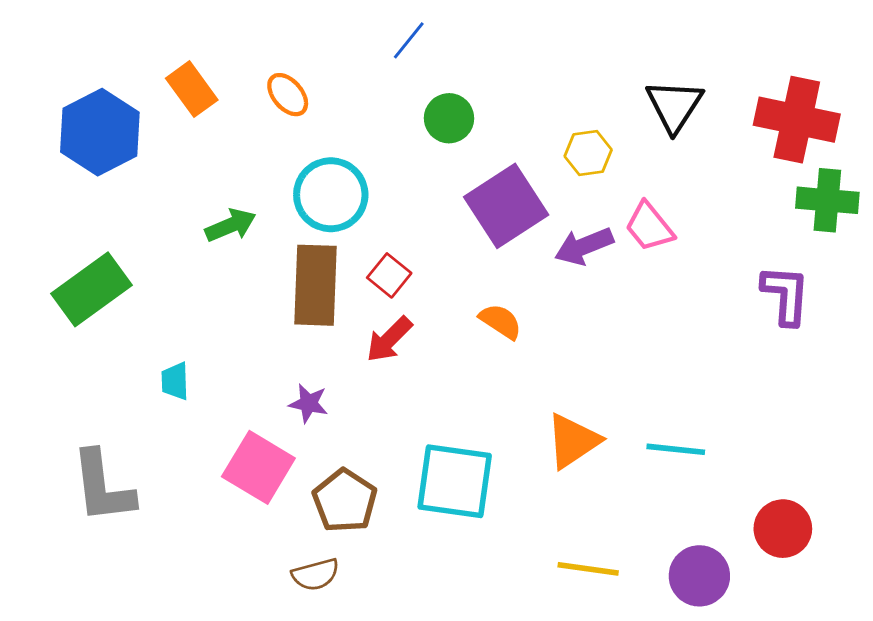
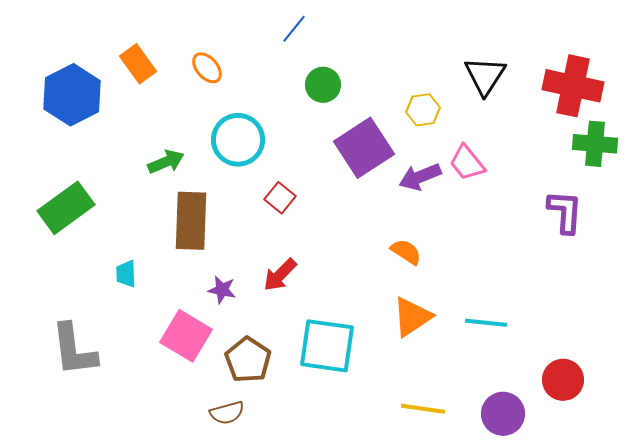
brown rectangle: (315, 285) -> (191, 221), moved
orange semicircle: (500, 321) -> (406, 252), moved
red arrow: (389, 339) -> (280, 275), moved

